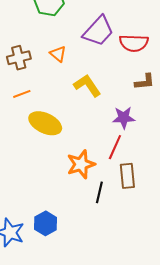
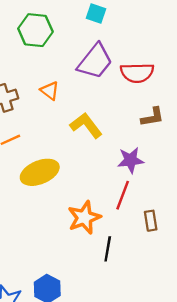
yellow ellipse: (45, 123) -> (40, 172), turned -44
brown rectangle: (127, 176) -> (151, 221), moved, size x0.7

